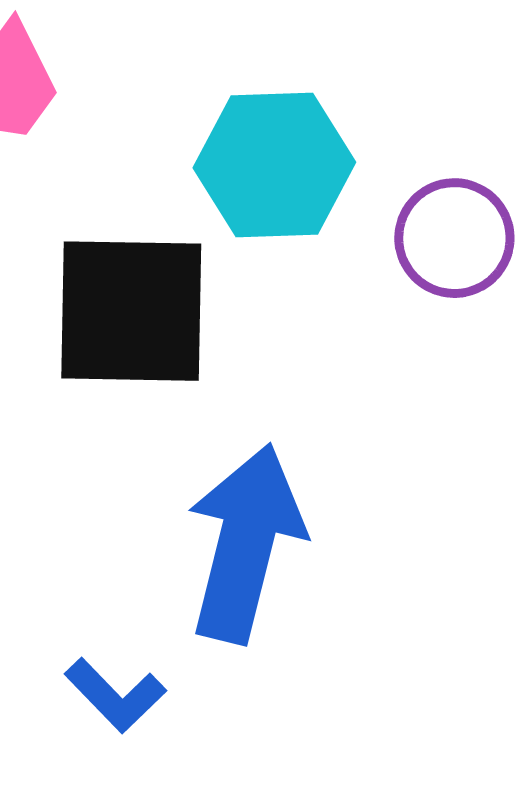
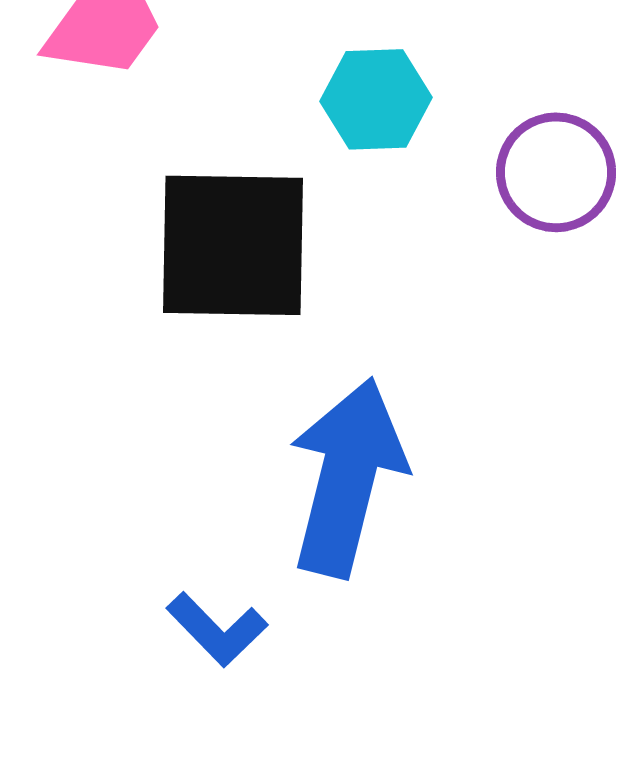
cyan hexagon: (274, 165) -> (376, 99), size x0.7

